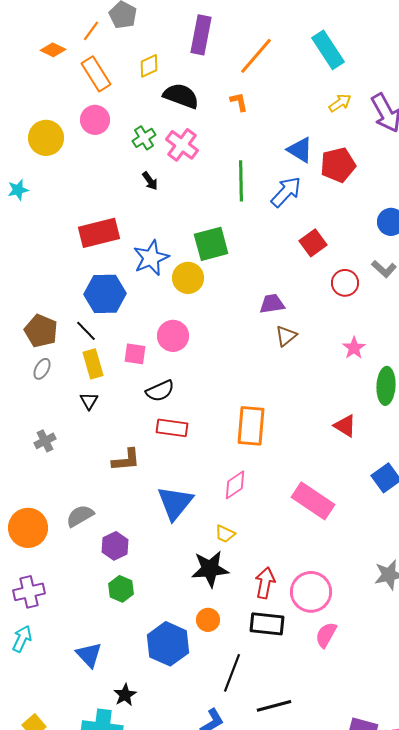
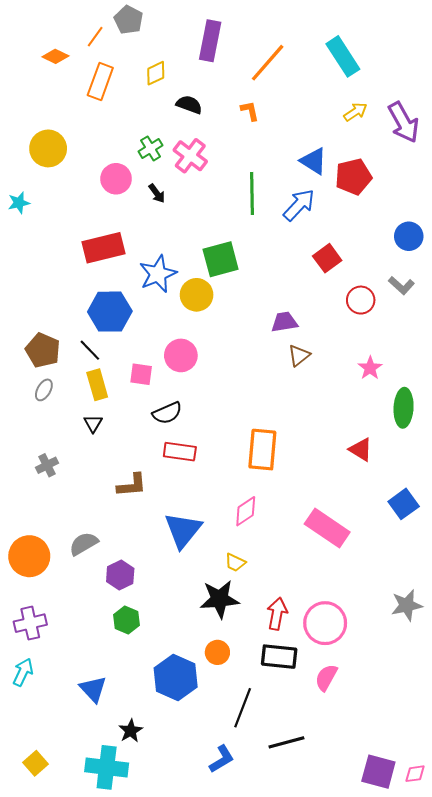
orange rectangle: (96, 74) -> (100, 82), turned 52
black semicircle: (181, 96) -> (189, 105), size x0.7
pink circle: (95, 120) -> (116, 179), moved
pink semicircle: (326, 635) -> (326, 677), moved

